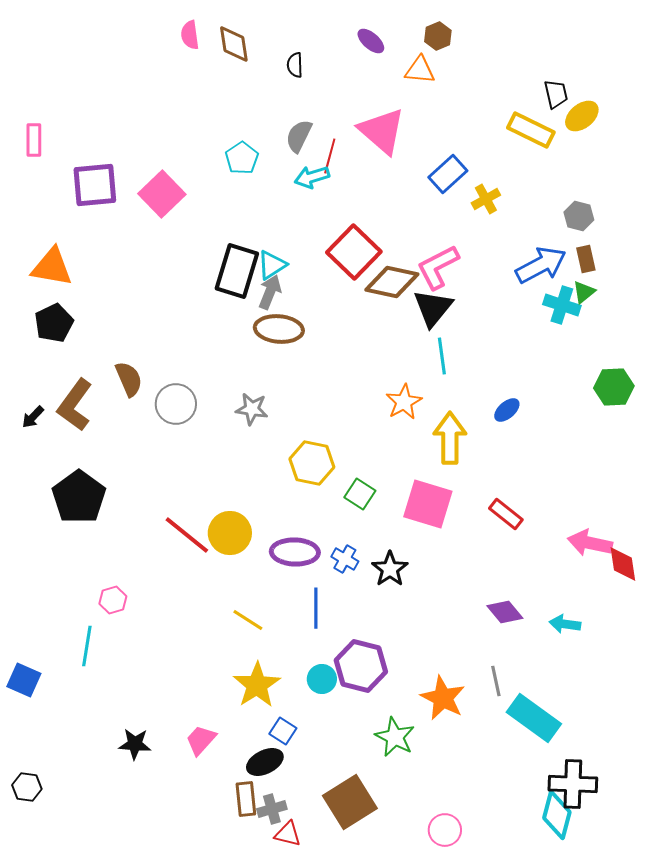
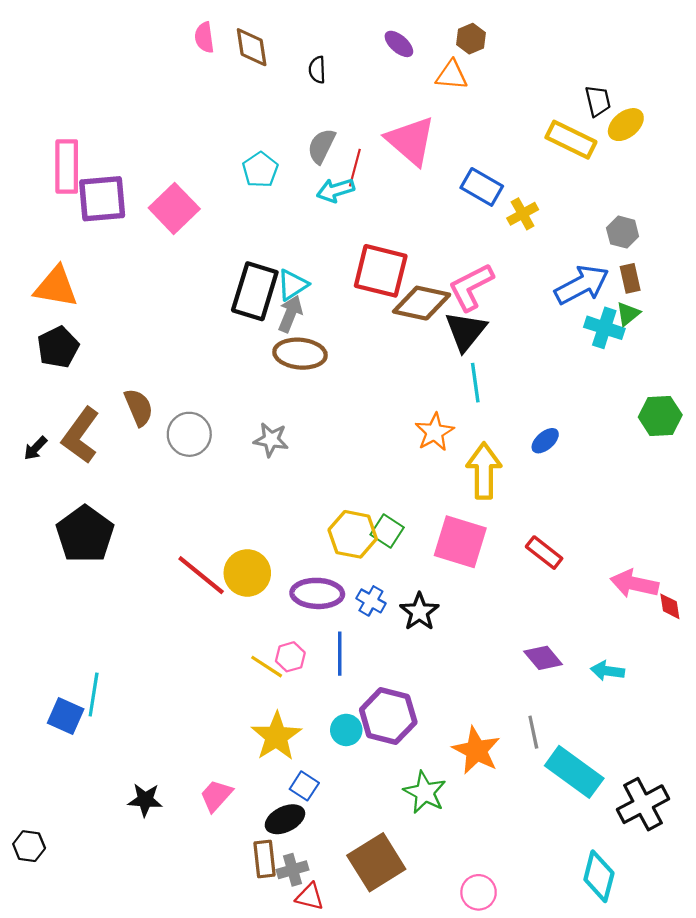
pink rectangle: (34, 140) -> (67, 167), moved, size x1.5
blue rectangle: (448, 174) -> (482, 187), turned 72
red square: (354, 252) -> (381, 271), turned -30
yellow hexagon: (312, 463) -> (353, 534), moved
red diamond: (623, 564) -> (670, 606), size x0.7
pink hexagon: (113, 600) -> (290, 657), moved
blue square: (24, 680) -> (66, 716), moved
black cross: (573, 784) -> (643, 804), moved, turned -30

